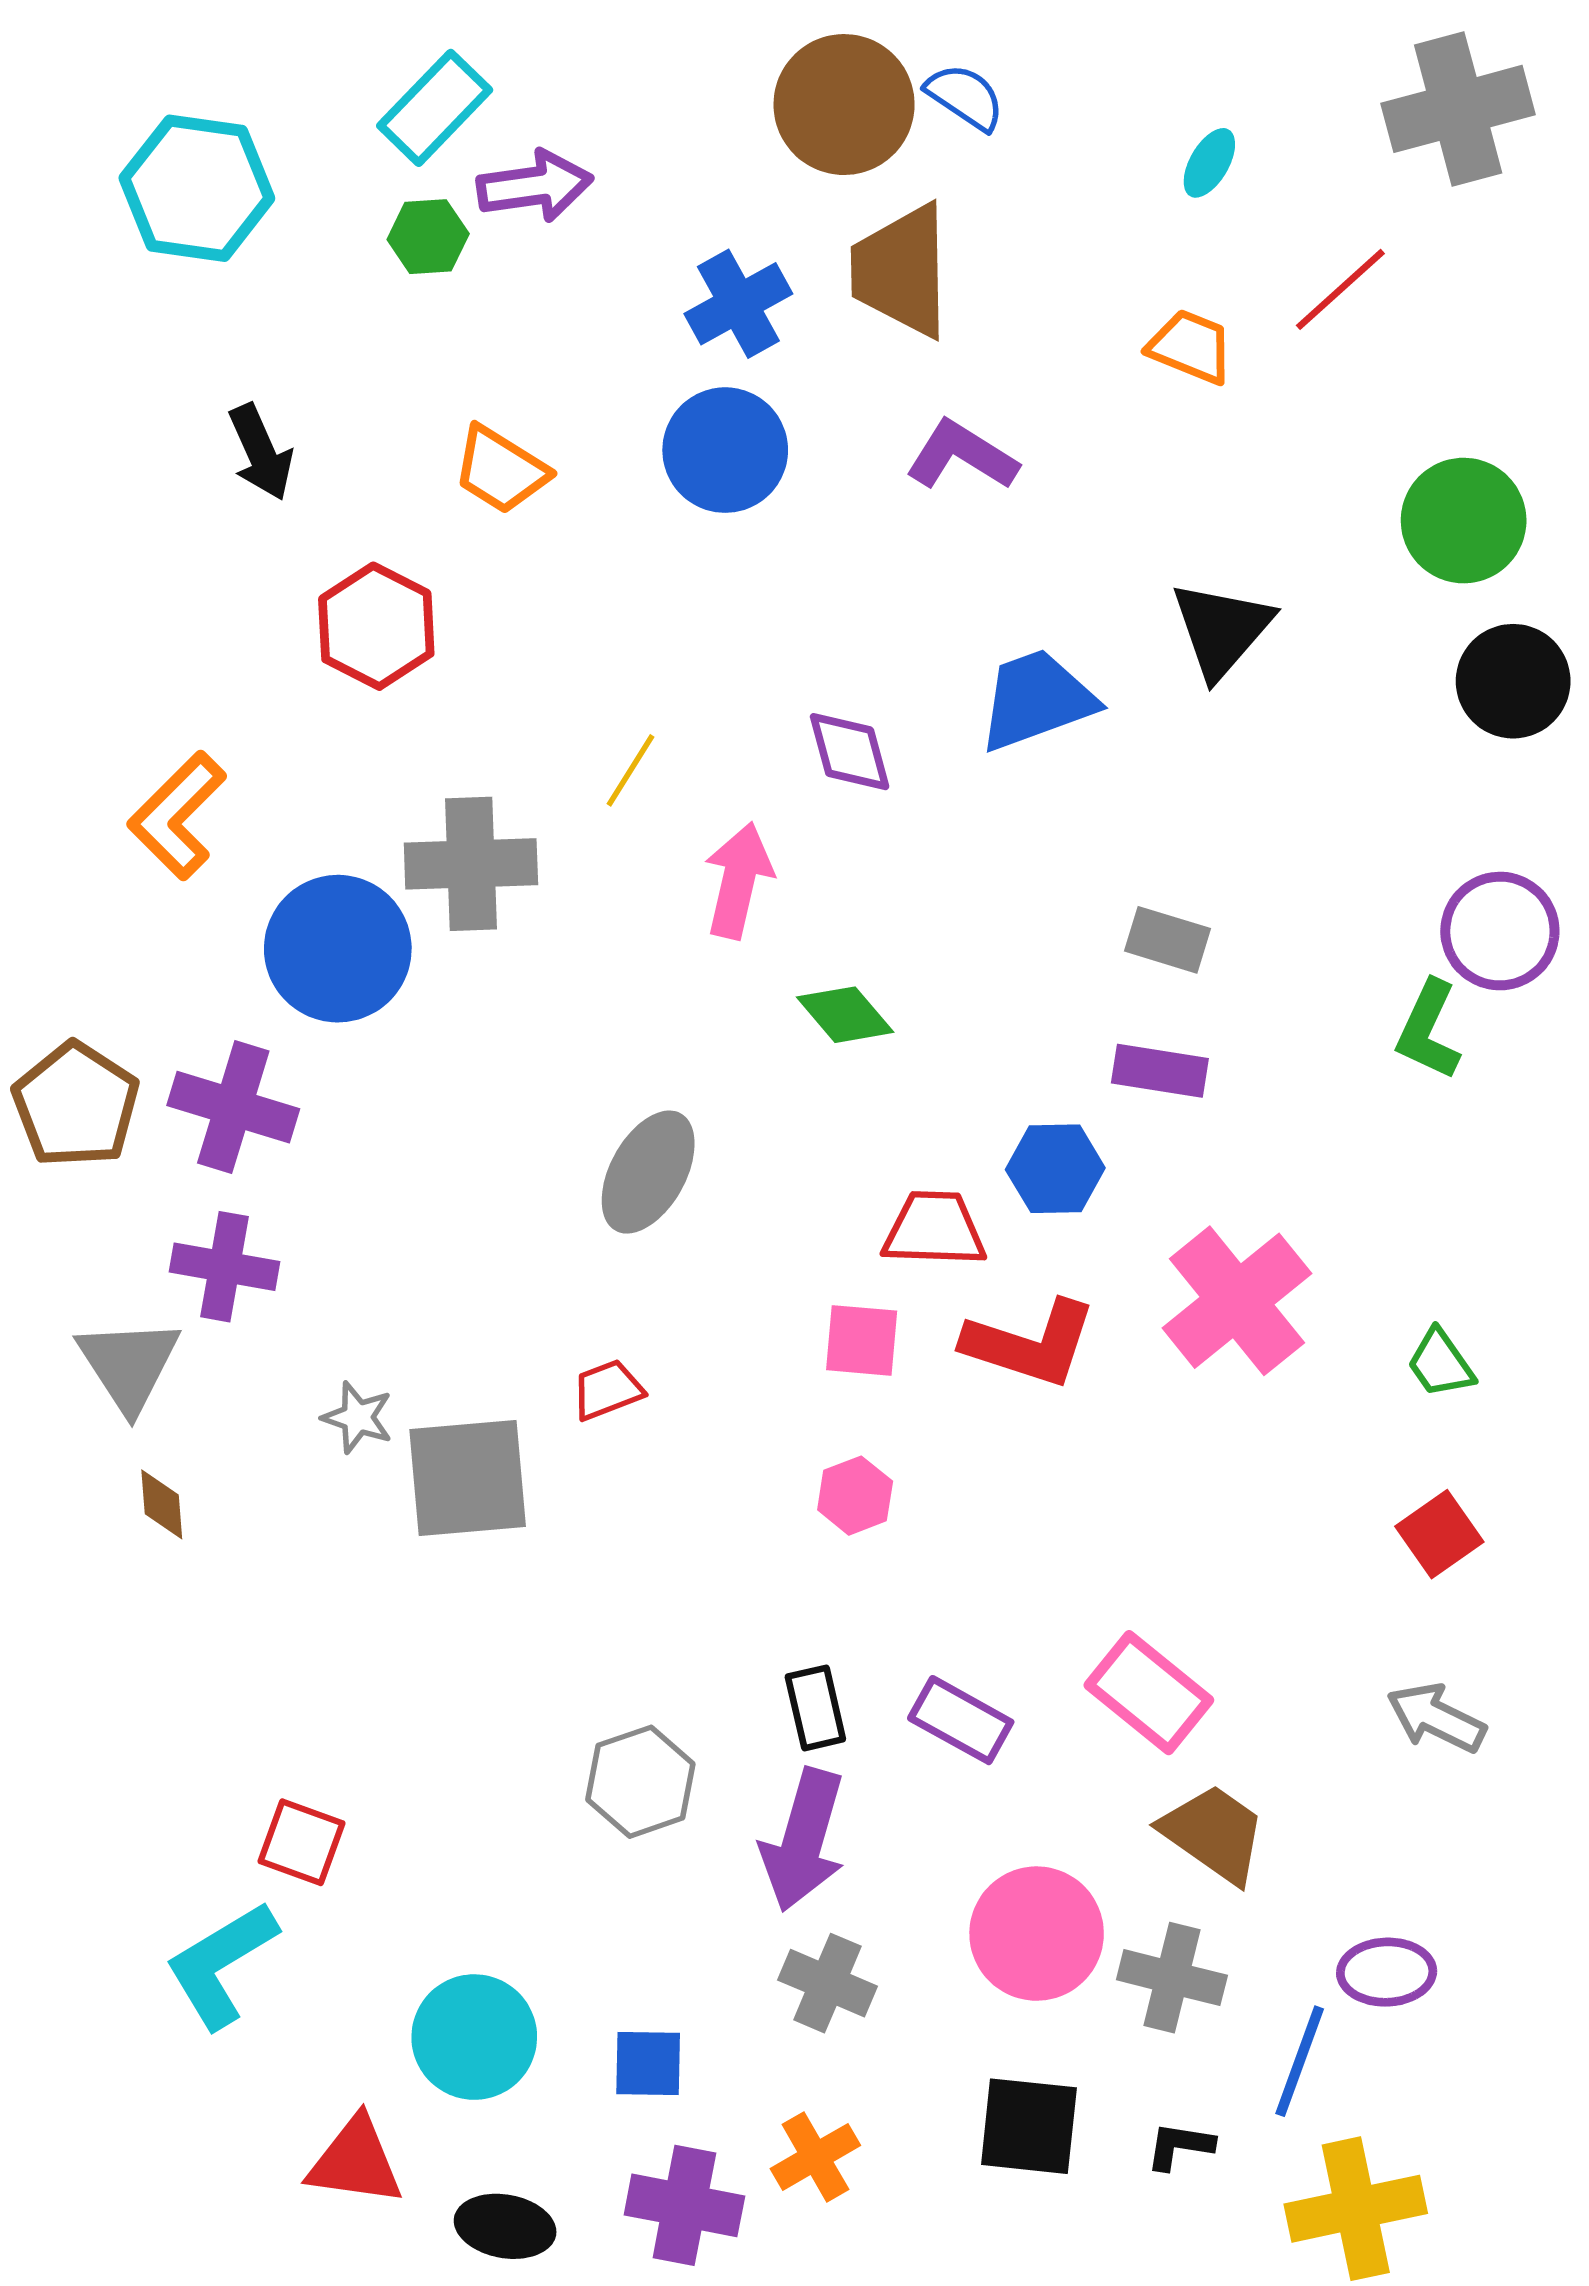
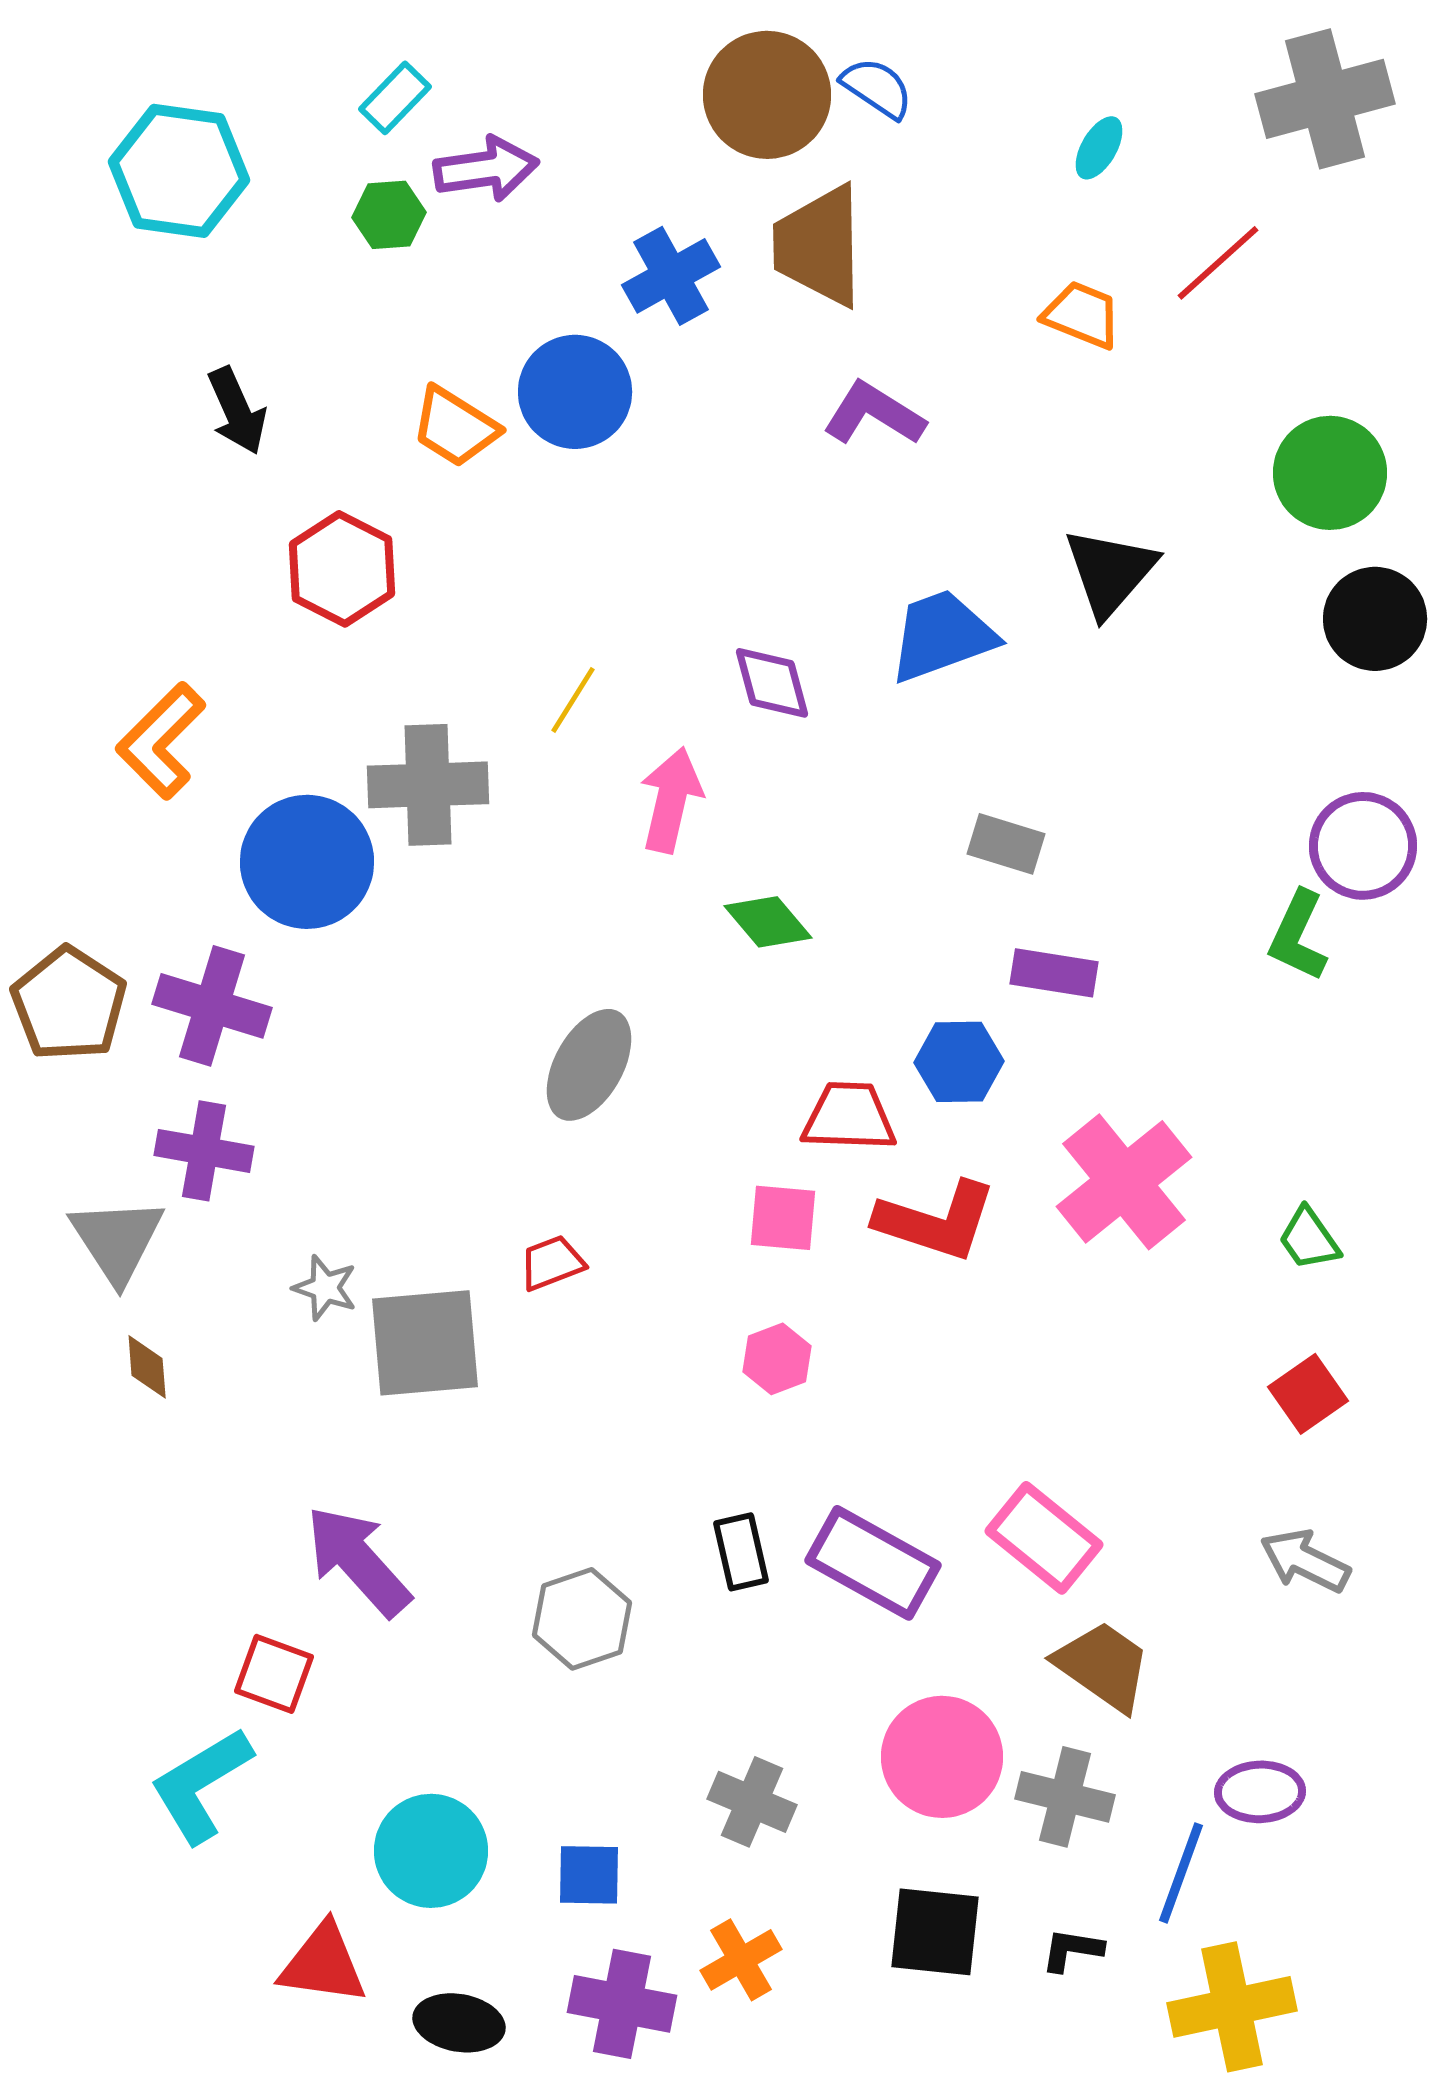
cyan rectangle: (435, 108) -> (395, 98), size x0.7
blue circle: (725, 450) -> (575, 392), moved
gray rectangle: (1168, 940) -> (1006, 844), moved
purple rectangle: (961, 1720) -> (873, 1563), size x1.4
purple arrow: (803, 1840) -> (358, 1561), moved, turned 122

